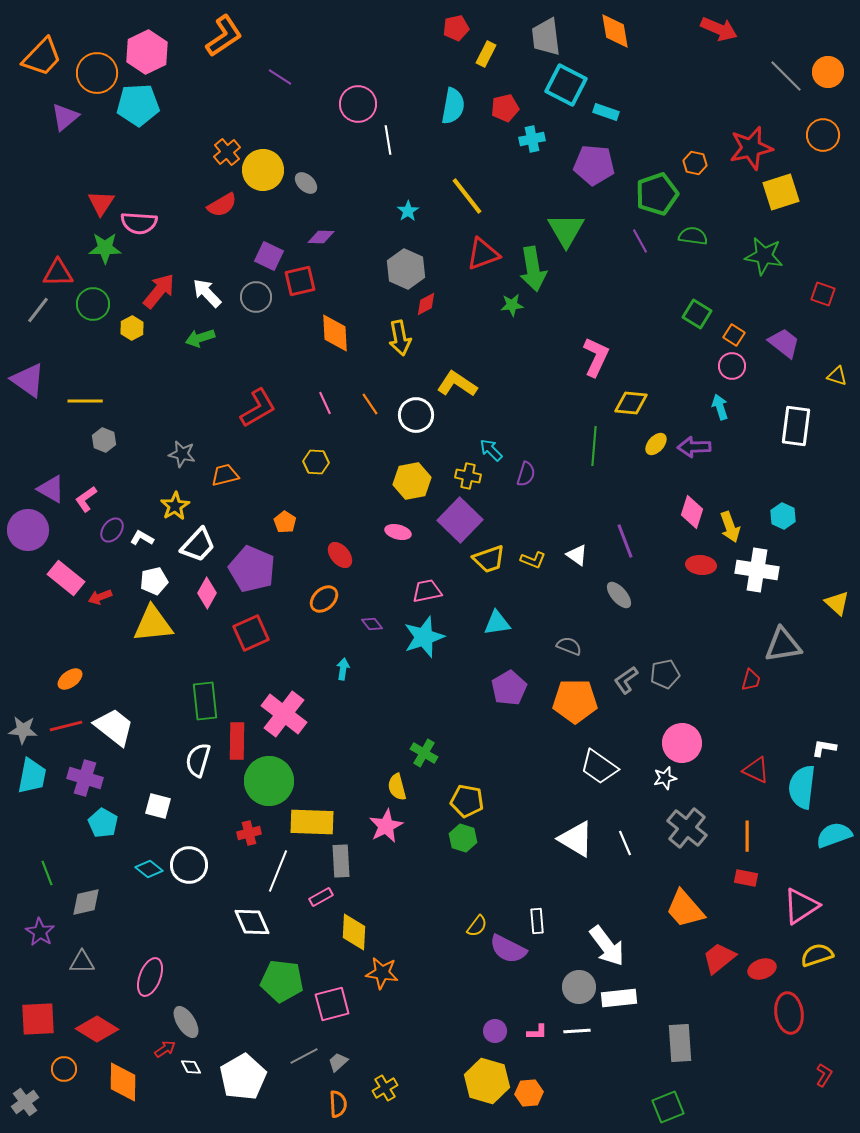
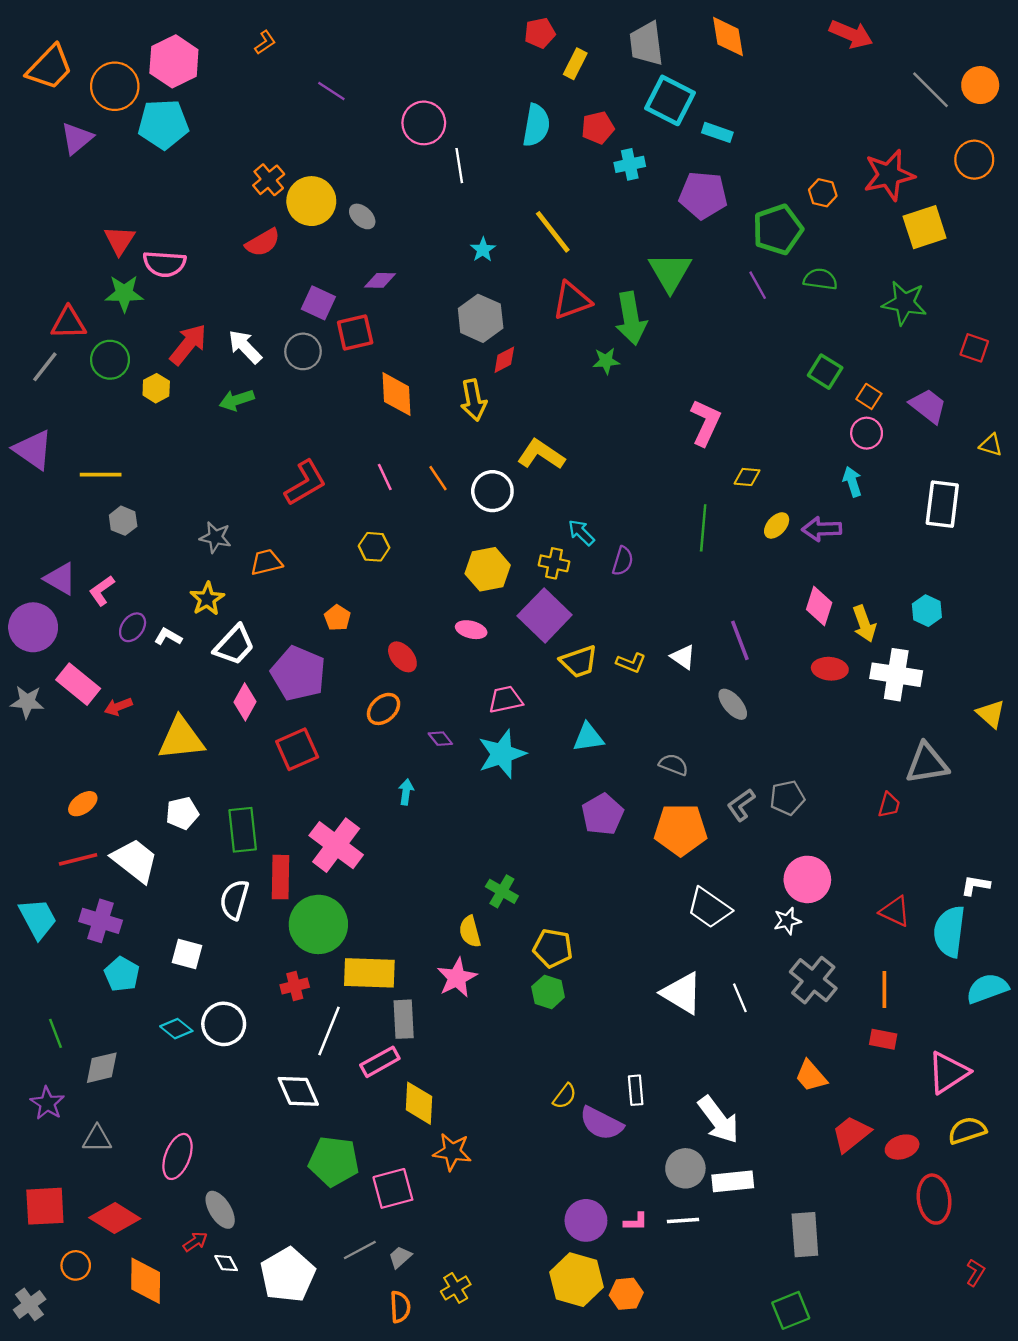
orange L-shape: (224, 36) -> (265, 42), size x0.5
yellow diamond: (631, 403) -> (747, 477), size x0.7
white pentagon: (154, 581) -> (182, 813), moved
gray star: (23, 730) -> (27, 702), moved
cyan trapezoid: (32, 776) -> (38, 919), turned -39
pink rectangle: (321, 897) -> (380, 1062), size x1.4
orange trapezoid: (685, 909) -> (811, 1076), size x0.7
purple circle: (495, 1031) -> (586, 1220), size x1.5

